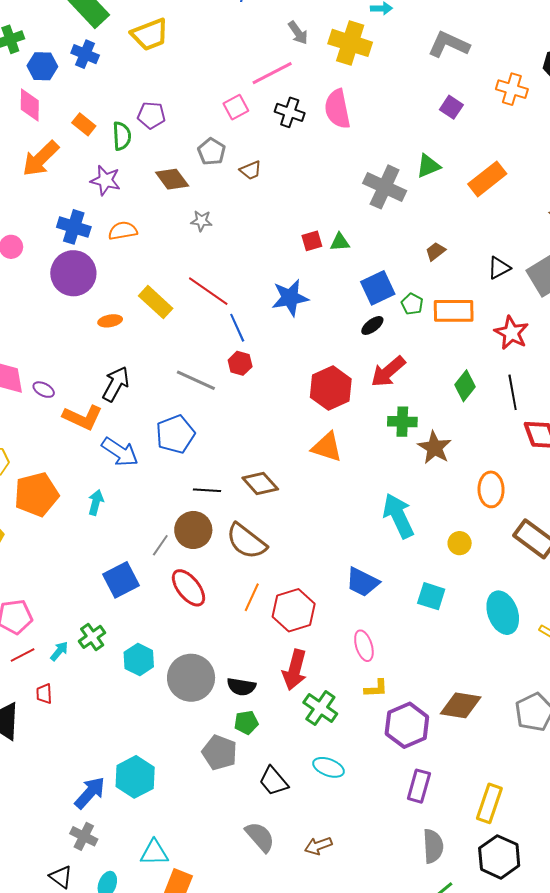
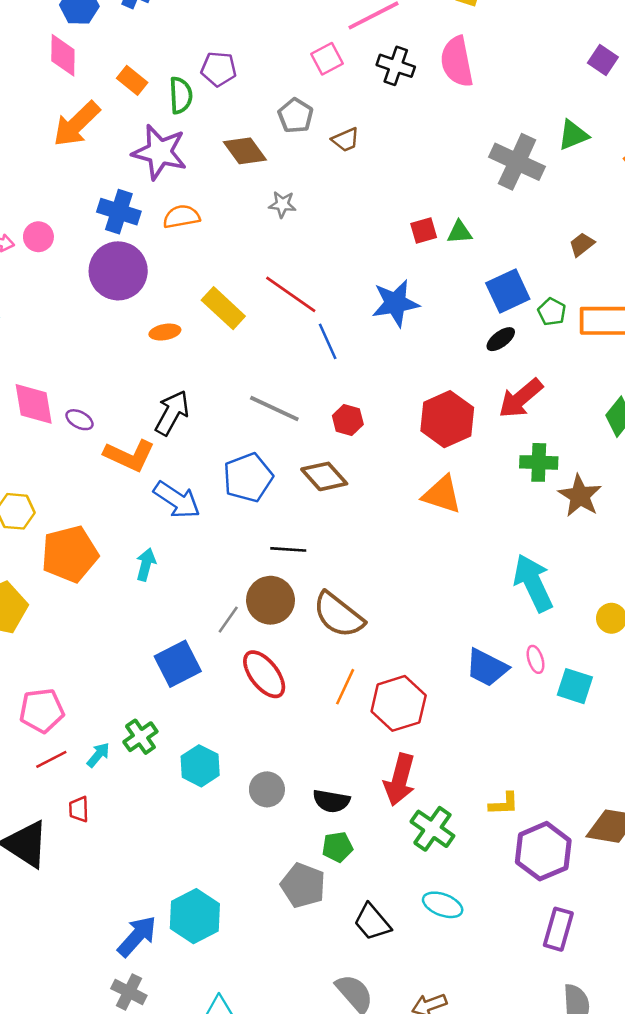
purple star: (105, 180) -> (160, 152), size x1.4
red hexagon: (240, 363) -> (348, 420), moved
brown diamond: (260, 483) -> (324, 476), moved
pink ellipse: (364, 646) -> (536, 659), moved, size x0.7
gray circle: (191, 678) -> (267, 789), size x0.6

